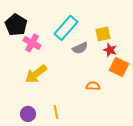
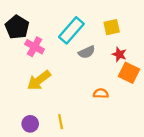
yellow square: (103, 34) -> (112, 27), moved

